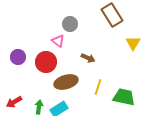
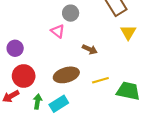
yellow triangle: (133, 43) -> (128, 32), moved
red circle: (46, 62) -> (24, 76), moved
yellow line: (98, 87) -> (100, 80), turned 56

